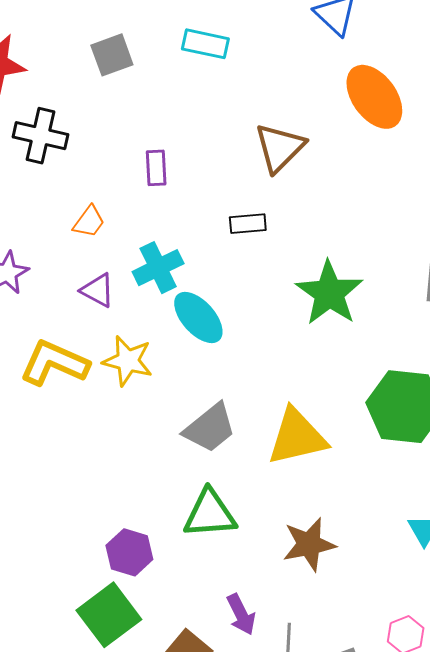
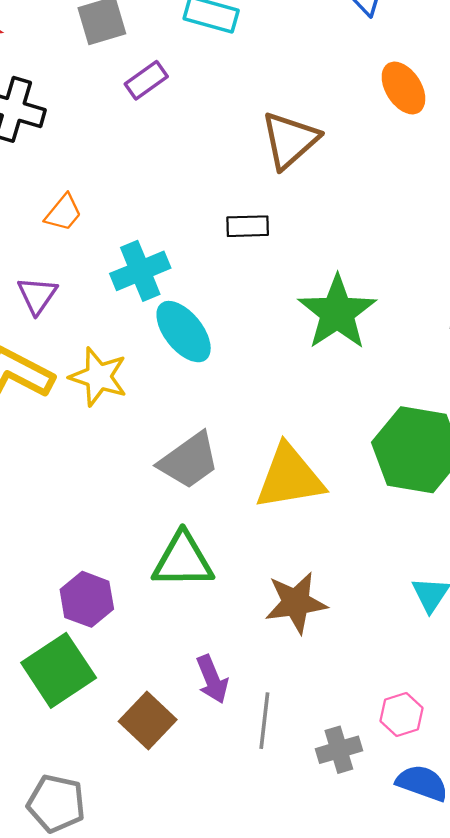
orange ellipse: (374, 97) -> (403, 88), size x0.7
purple rectangle: (156, 168) -> (146, 80), moved, turned 54
purple triangle: (98, 290) -> (37, 295), moved, turned 33

